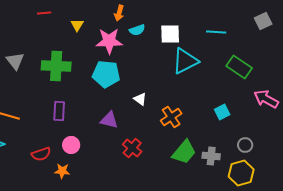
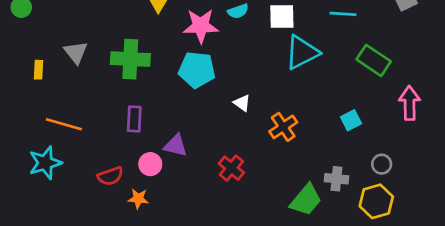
pink arrow: (266, 99) -> (410, 103), turned 60
purple triangle: (109, 120) -> (176, 145), moved
green trapezoid: (184, 152) -> (306, 200), moved

